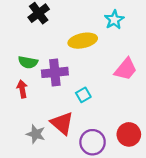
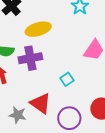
yellow ellipse: (83, 41) -> (38, 29), moved
cyan square: (83, 95) -> (67, 79), moved

